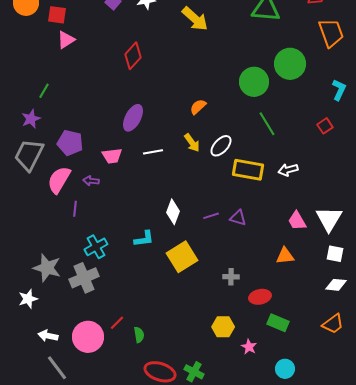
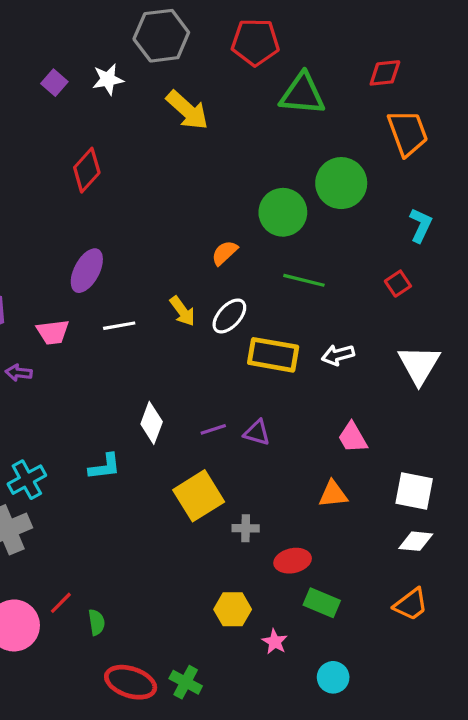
orange semicircle: (198, 107) -> (225, 253), moved
green line: (267, 124) -> (304, 280), turned -45
white triangle: (329, 219) -> (419, 365), moved
white square: (335, 254) -> (414, 491), size x1.4
yellow square: (182, 257) -> (199, 496), moved

